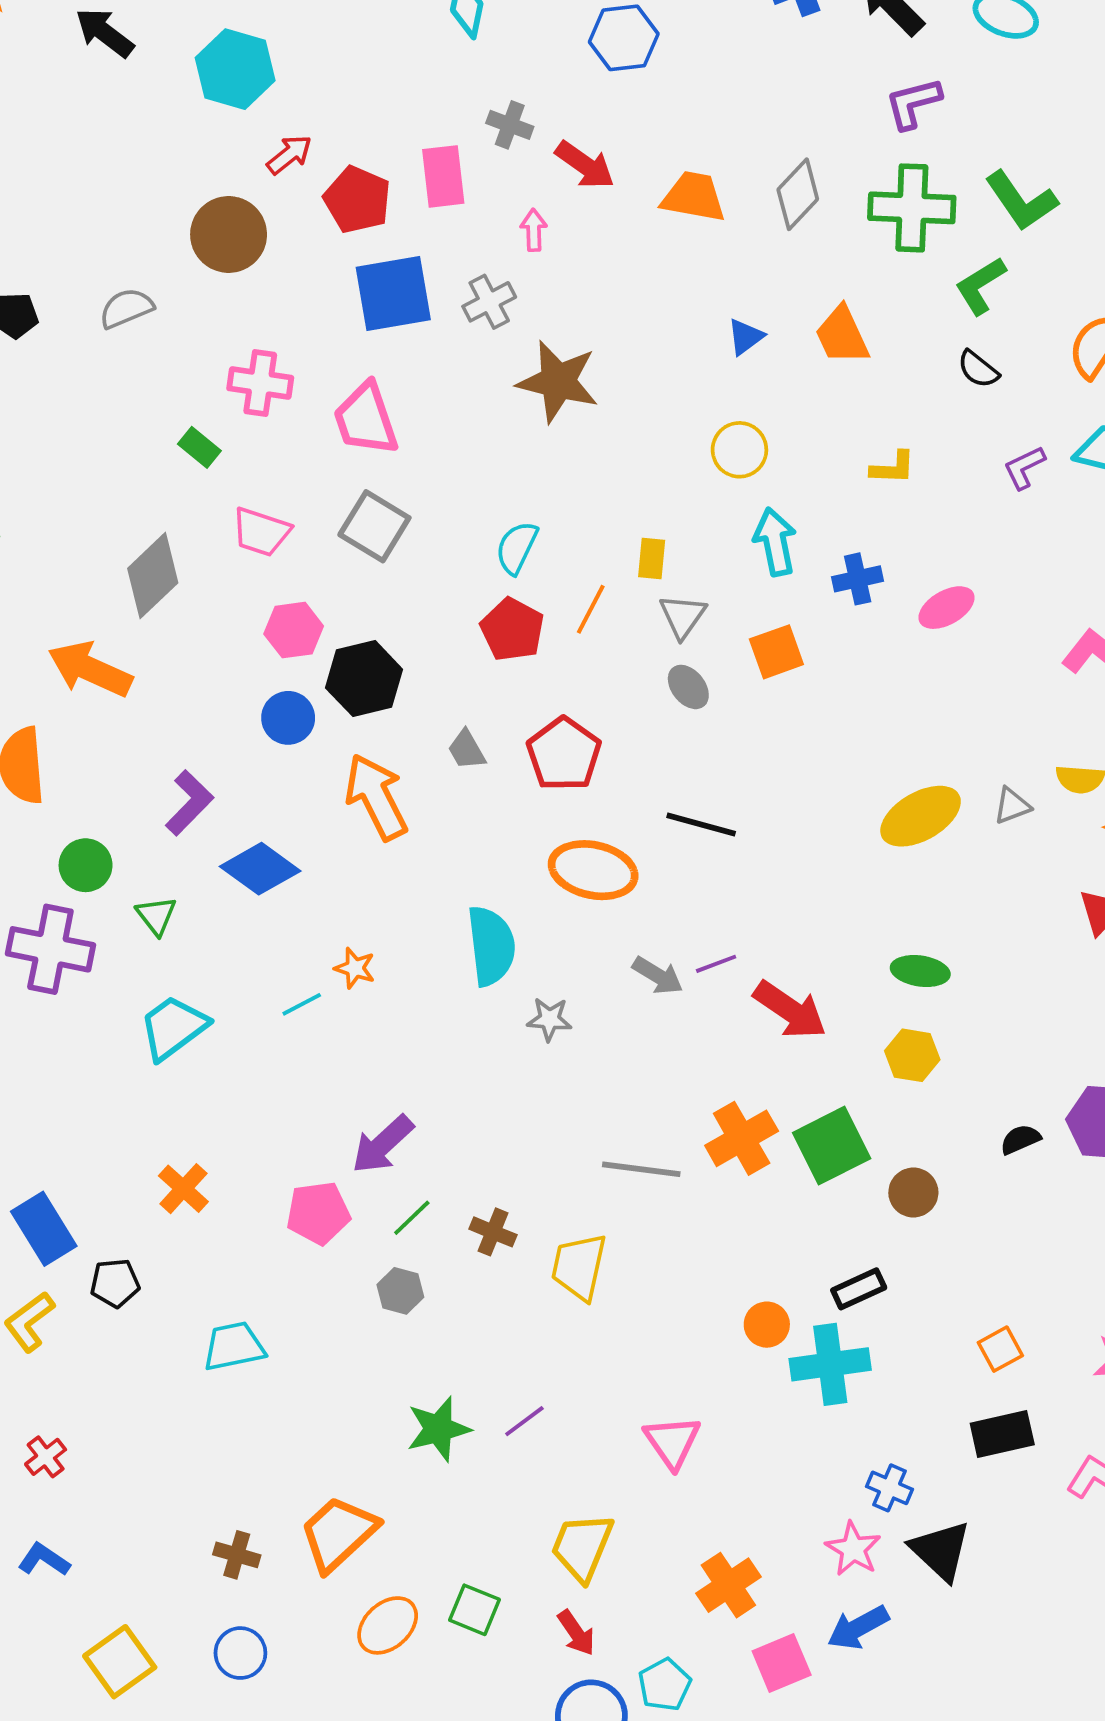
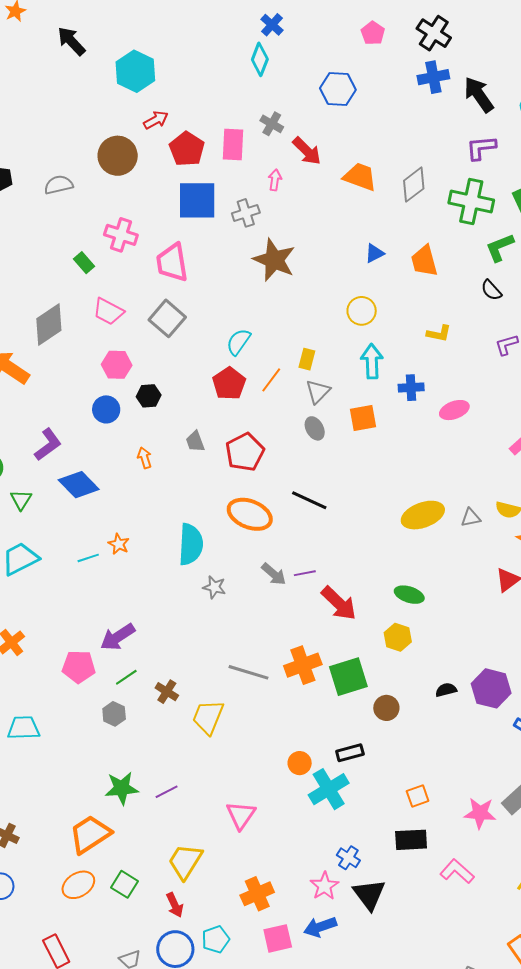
black hexagon: (364, 679) -> (149, 396), size x0.6
orange arrow: (376, 797) -> (145, 458), size x0.5
cyan cross: (830, 1364) -> (329, 789), turned -33
orange trapezoid: (338, 1533) -> (90, 834), moved

